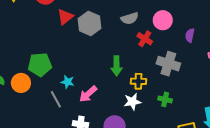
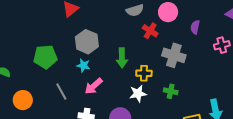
gray hexagon: (89, 23) -> (87, 42), moved
cyan star: (68, 82) -> (83, 65), moved
orange circle: (21, 83) -> (23, 100), moved

